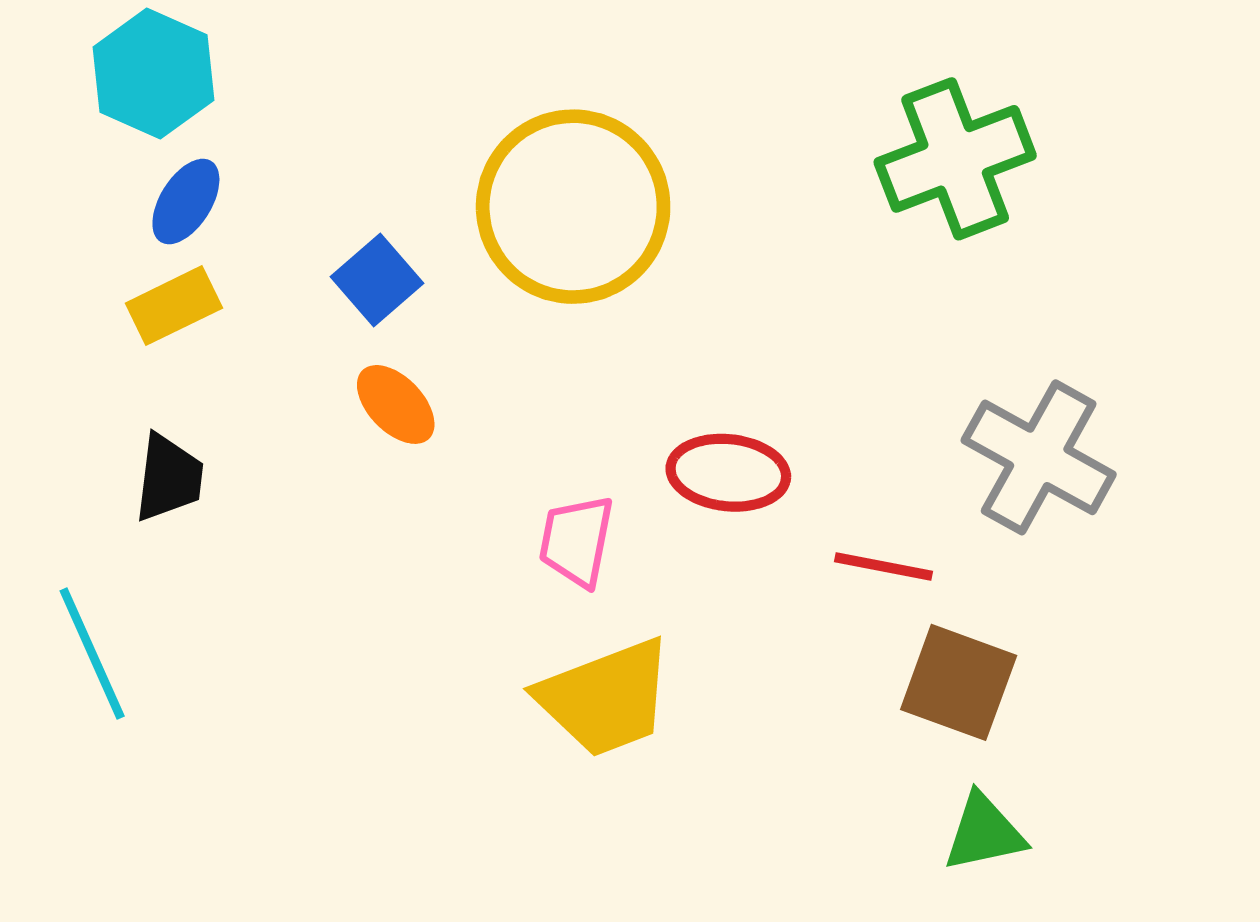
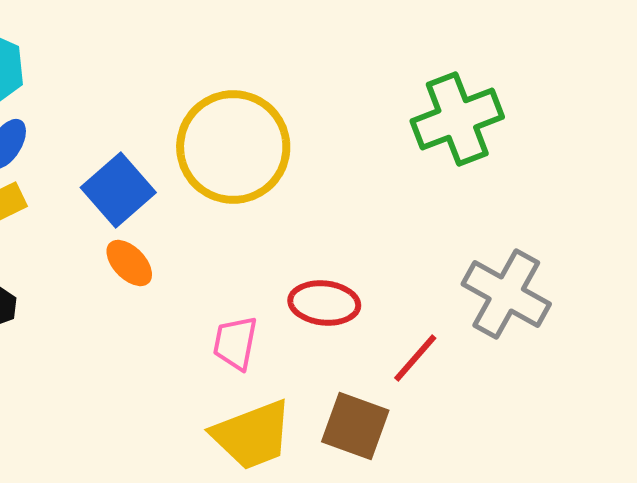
blue square: (377, 280) -> (118, 190), size x1.4
red line: (884, 567) -> (415, 358), turned -60
brown square: (959, 682) -> (355, 426), moved

